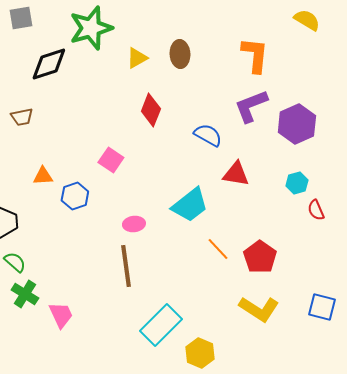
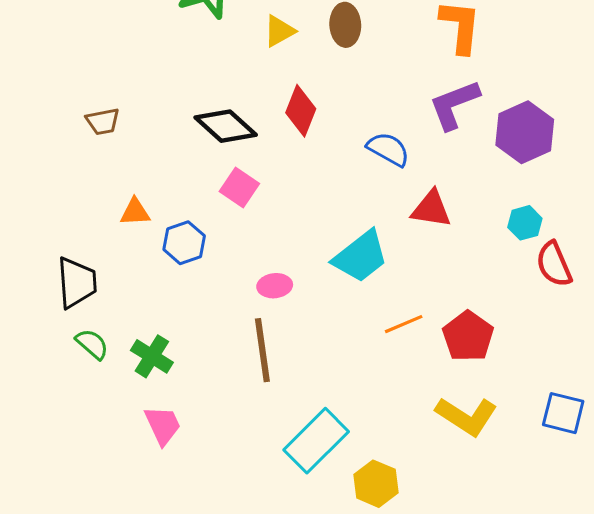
black diamond: (49, 64) -> (226, 126), moved, turned 60
red semicircle: (316, 210) -> (554, 264), size x1.4
orange line: (218, 249) -> (404, 324), turned -70
green cross: (25, 294) -> (152, 356), moved

